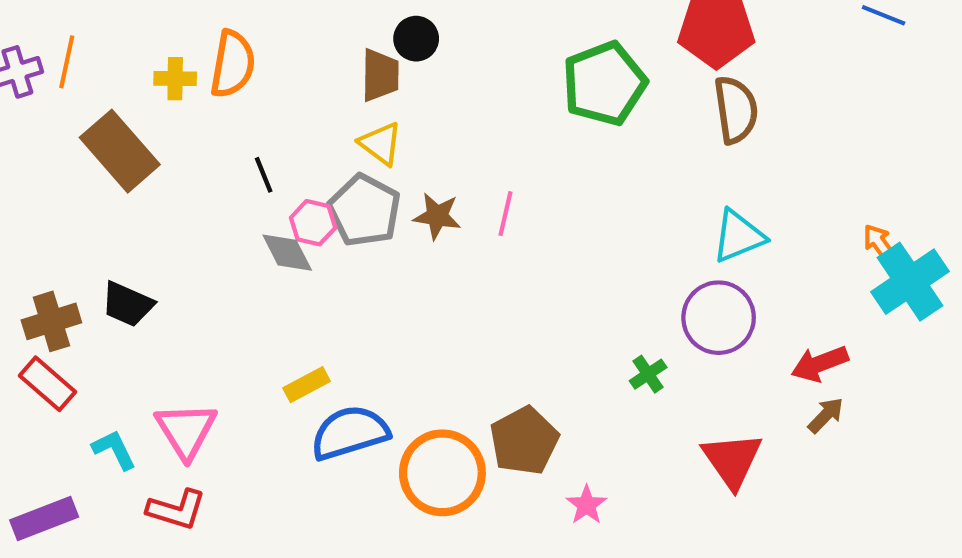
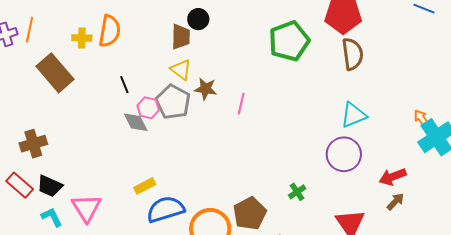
brown star: (437, 216) -> (206, 89), moved
black trapezoid: (127, 304) -> (50, 186), moved
brown cross: (51, 321) -> (33, 144), moved
green cross: (648, 374) -> (297, 192), moved

